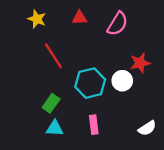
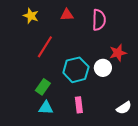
pink semicircle: (118, 24) -> (99, 20), turned -30
red line: (53, 56) -> (45, 47), turned 65

